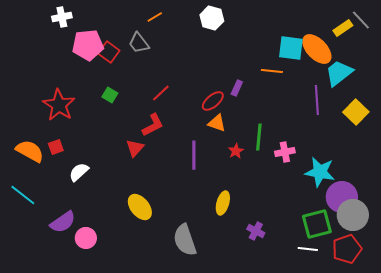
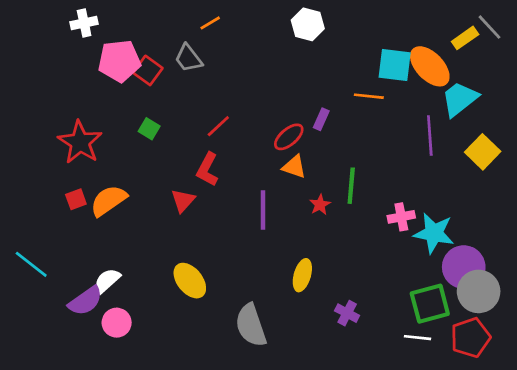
white hexagon: (212, 18) -> (308, 24), moved
red L-shape: (153, 125) -> (207, 169), turned 145
orange semicircle: (30, 151) -> (108, 201), moved, turned -64
pink cross: (285, 152) -> (401, 217), moved
white semicircle: (79, 172) -> (107, 281), moved

